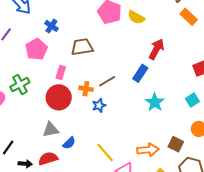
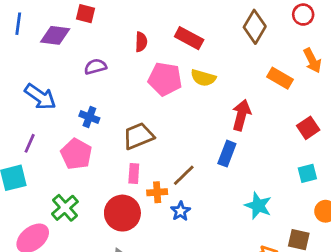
orange rectangle: (189, 17) -> (280, 78), moved
pink rectangle: (61, 72) -> (134, 173), moved
cyan square: (192, 100) -> (307, 173), turned 32
cyan star: (155, 102) -> (258, 206), moved

